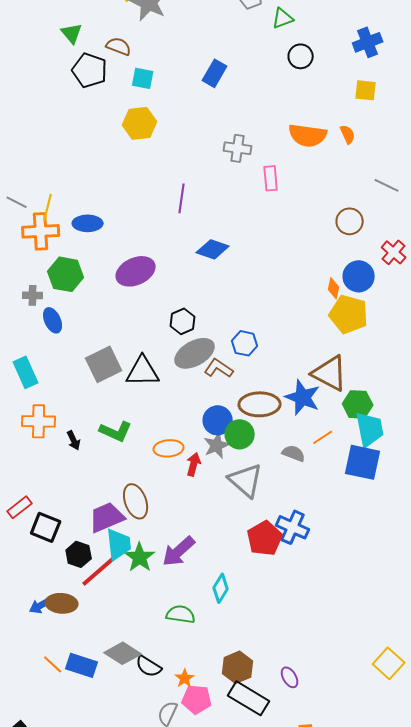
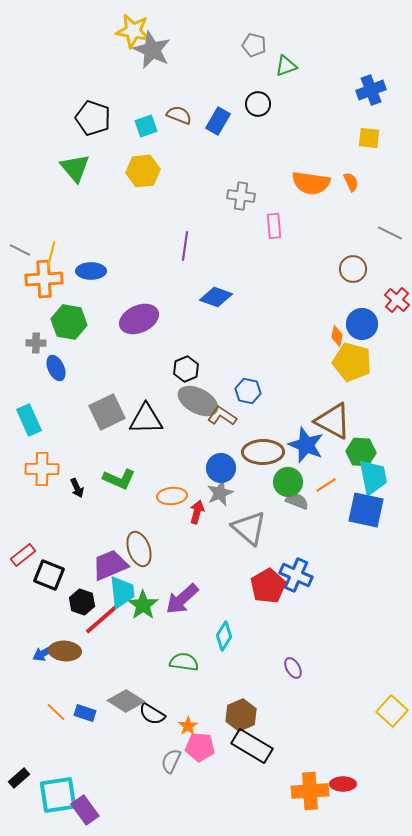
green triangle: (72, 33) -> (75, 168), moved, size x1.4
brown semicircle: (119, 46) -> (179, 115), moved
black circle: (301, 56) -> (258, 104), moved
cyan square: (143, 78) -> (146, 126), turned -30
gray ellipse: (195, 353) -> (198, 401), turned 57
green circle: (240, 434) -> (288, 482), moved
blue rectangle: (82, 665) -> (85, 713), size x0.7
purple ellipse: (290, 677) -> (293, 668), moved

